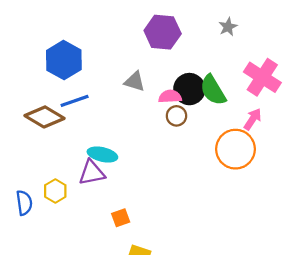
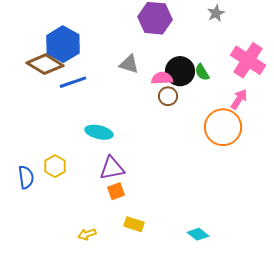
green semicircle: (213, 90) -> (202, 72), size x0.6
brown diamond: (45, 117) -> (45, 64), moved
purple triangle: (92, 173) -> (112, 168), moved

